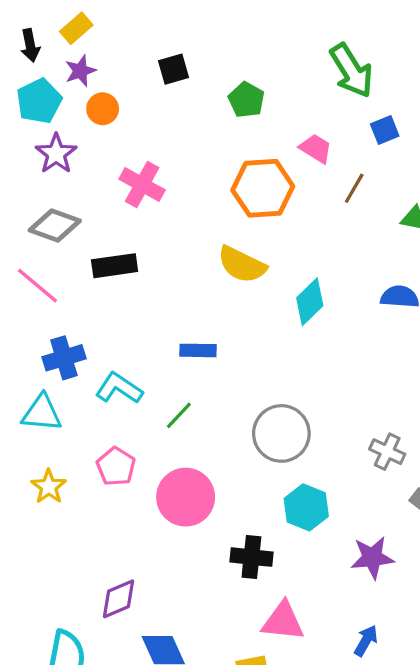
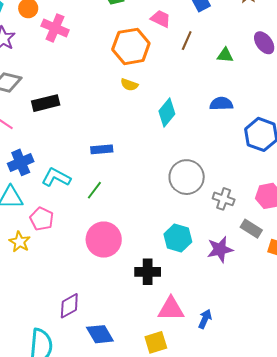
pink cross: (142, 185) -> (55, 28), moved
yellow semicircle: (242, 265) -> (129, 85), moved, size x0.6
gray circle: (281, 433) -> (187, 177), moved
pink pentagon: (116, 467) -> (42, 219), moved
purple star: (372, 558) -> (220, 249), moved
blue arrow: (366, 641) -> (205, 319), moved

